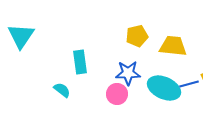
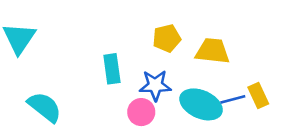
cyan rectangle: (80, 62) -> (112, 69), moved
cyan semicircle: (62, 90) -> (45, 107), moved, size x1.6

